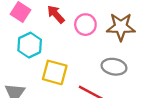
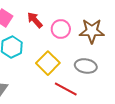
yellow square: (55, 72) -> (48, 63), moved, turned 30

